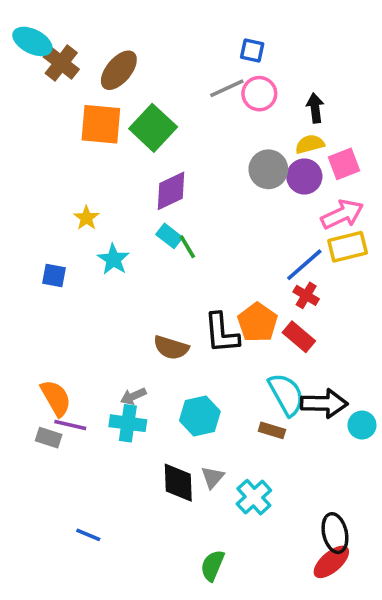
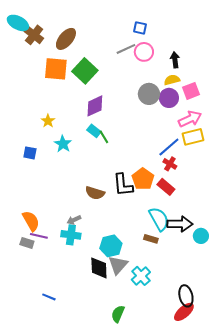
cyan hexagon: (200, 416) -> (111, 246), moved
gray triangle: (213, 477) -> (118, 265), size x1.5

